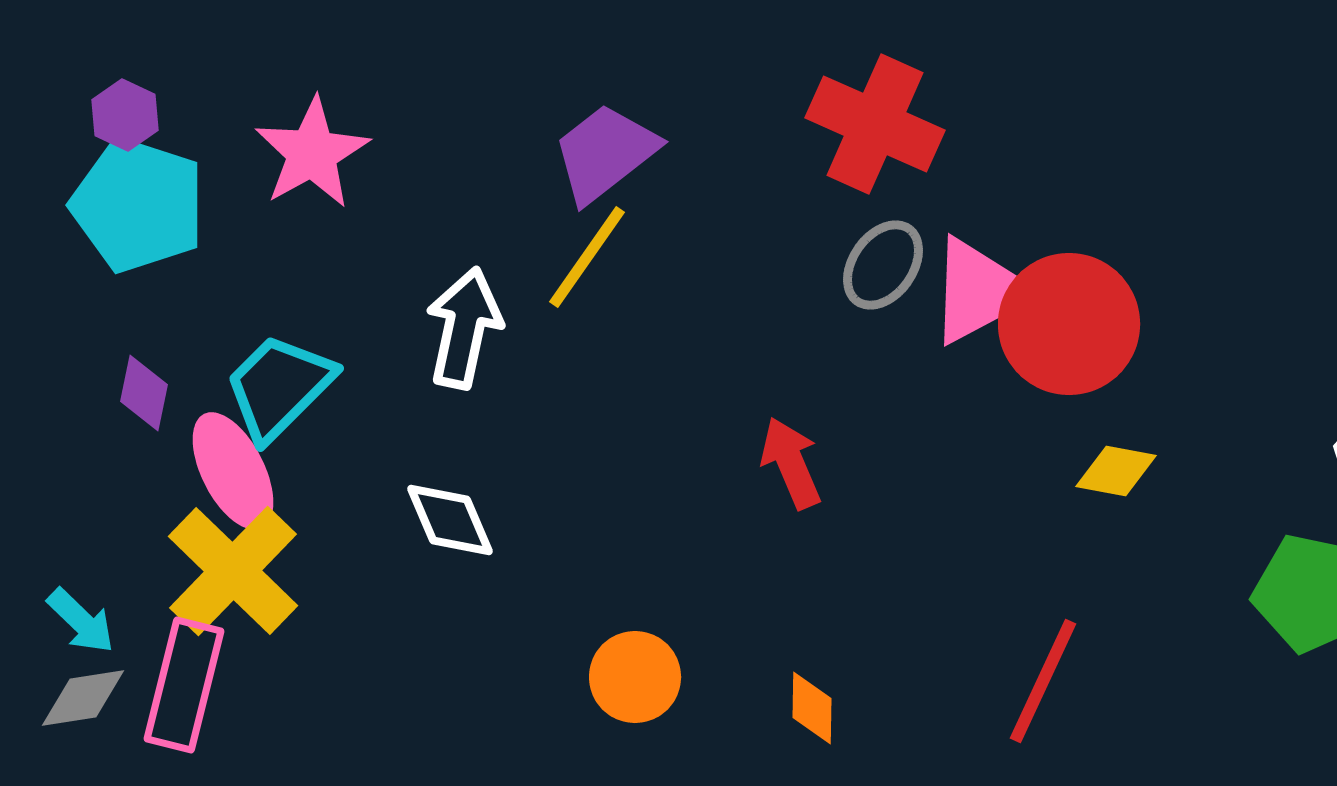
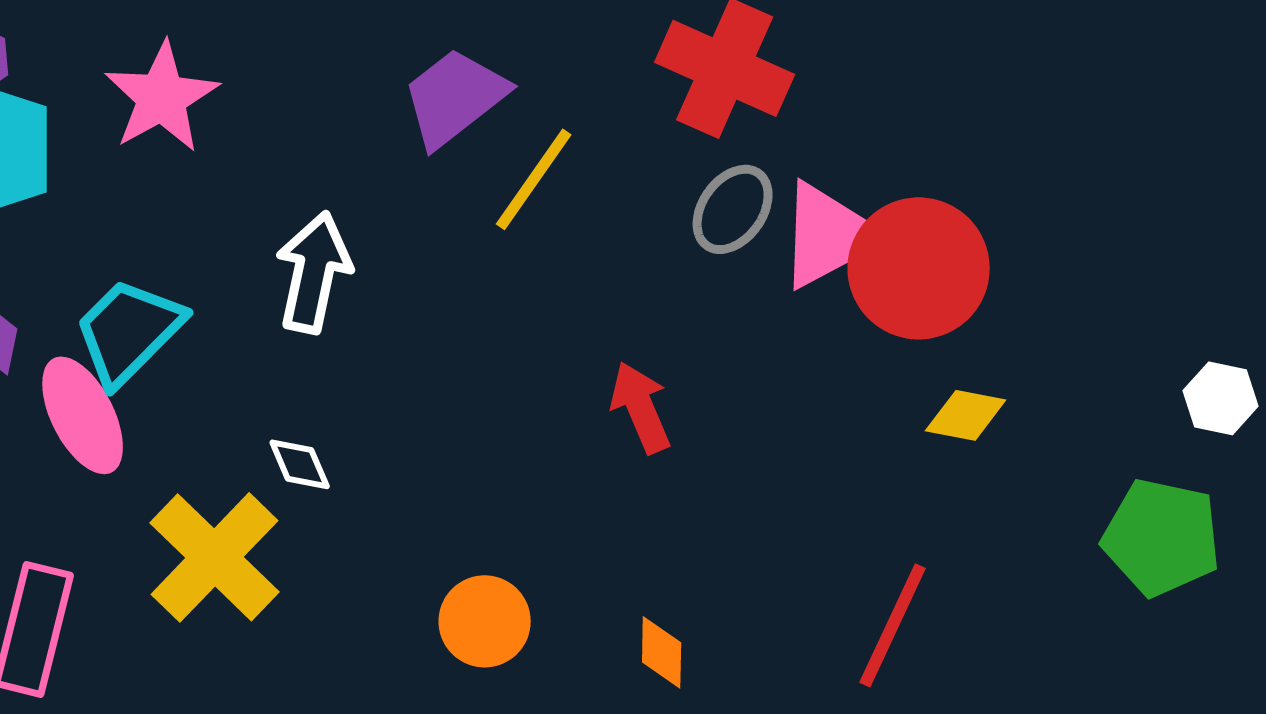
yellow line: (587, 257) -> (534, 179), moved
white diamond: (450, 520) -> (300, 464), size x0.7
yellow cross: (233, 571) -> (215, 557), moved

